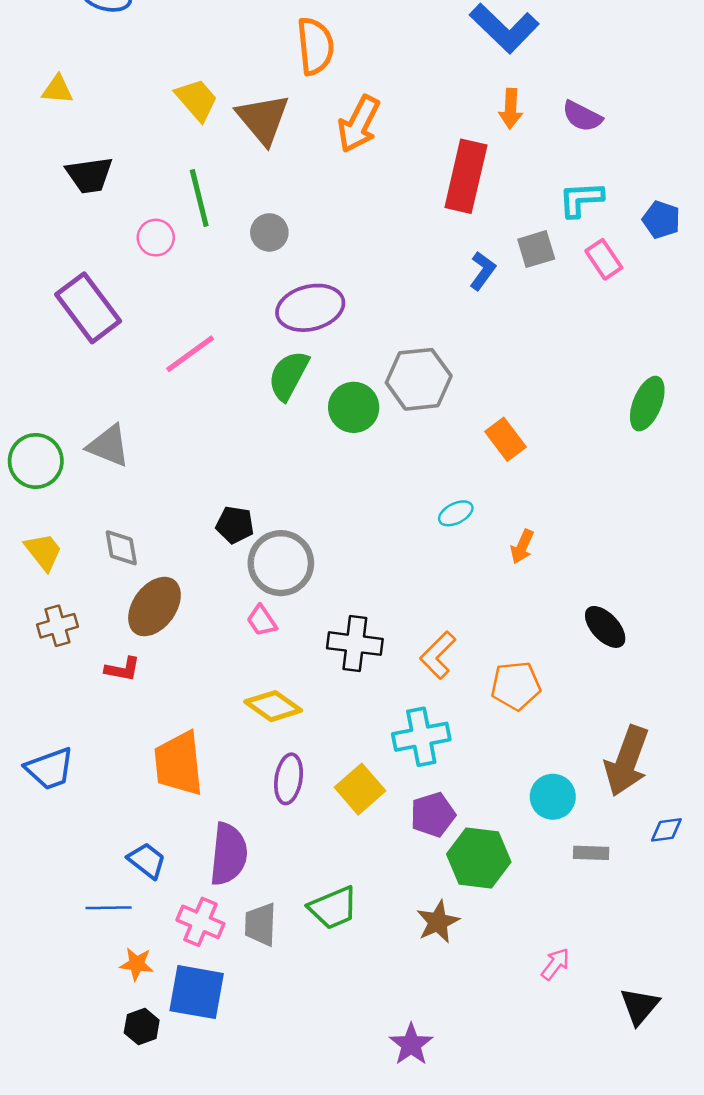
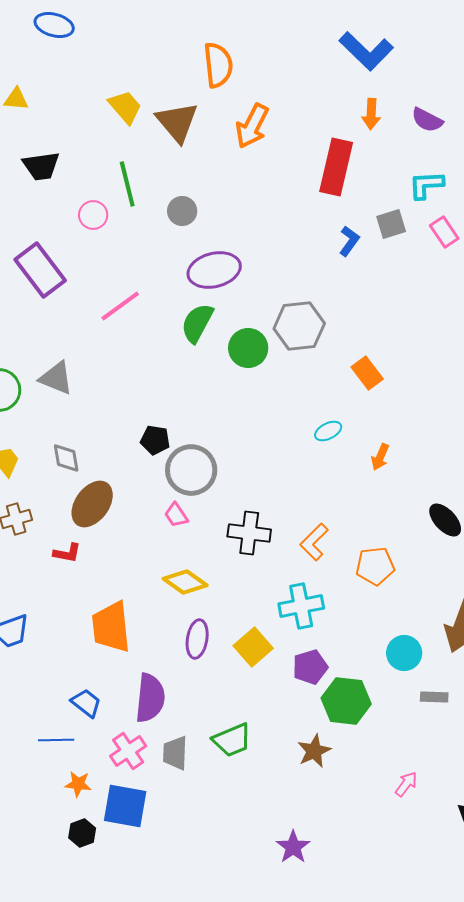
pink cross: (200, 922) -> (128, 751), turned 33

